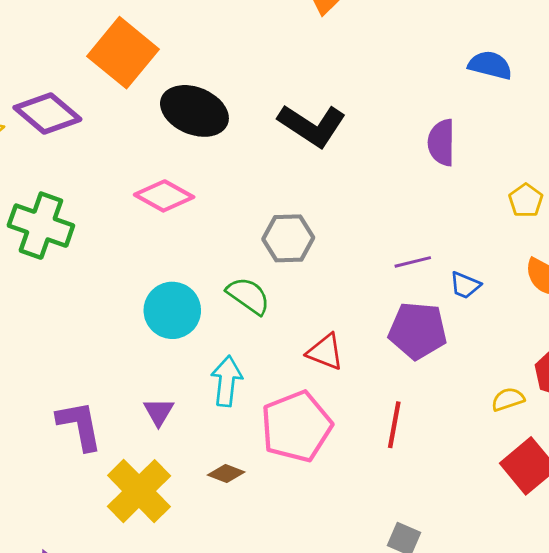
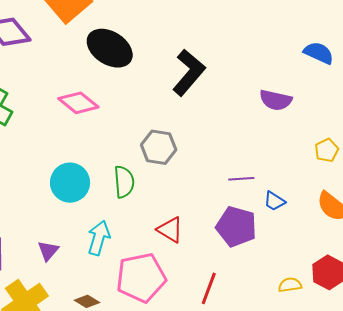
black L-shape: (312, 125) -> (189, 72), turned -93
purple semicircle: (441, 143) -> (276, 100), turned -88
green semicircle: (248, 296) -> (124, 182), turned 40

